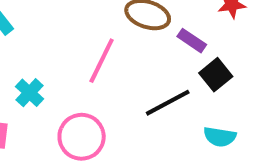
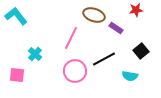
black square: (216, 75) -> (141, 51), moved
pink circle: (82, 137) -> (75, 71), moved

